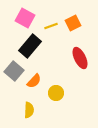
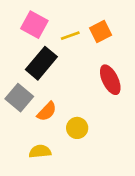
yellow semicircle: (29, 110) -> (40, 151), turned -98

